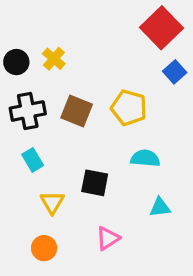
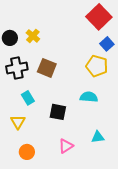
yellow pentagon: (129, 108) -> (97, 66), moved
cyan rectangle: (33, 160) -> (28, 98), moved
yellow triangle: (52, 202) -> (18, 122), moved
cyan triangle: (160, 207) -> (98, 137), moved

